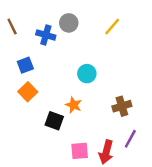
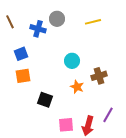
yellow line: (112, 27) -> (93, 22), turned 35
orange square: (28, 92) -> (23, 76), turned 35
orange star: (74, 105) -> (77, 87), moved
brown cross: (122, 106) -> (99, 76), moved

